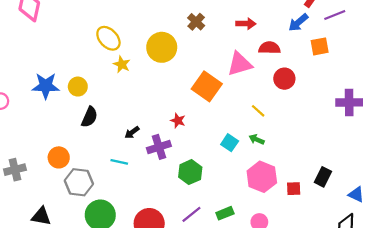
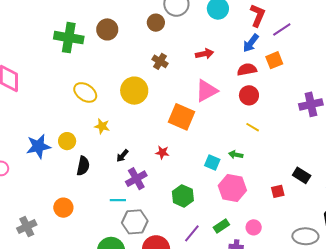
red semicircle: (269, 48) -> (247, 69), moved
yellow star: (122, 64) -> (102, 126), moved
yellow line: (258, 111) -> (253, 127), moved
black arrow: (132, 132) -> (122, 156), moved
purple cross: (159, 147) -> (136, 179), moved
pink hexagon: (262, 177) -> (232, 188), moved
black rectangle: (323, 177) -> (302, 175), turned -72
gray hexagon: (79, 182) -> (135, 222), moved

